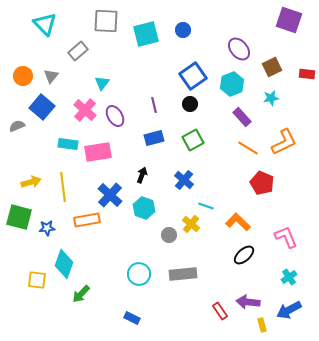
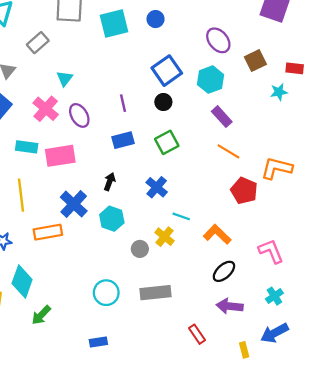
cyan star: (271, 98) -> (279, 92), moved
orange L-shape: (284, 142) -> (277, 168), moved, turned -140
purple arrow: (248, 302) -> (230, 306), moved
blue rectangle: (132, 318) -> (98, 342), turned -35

